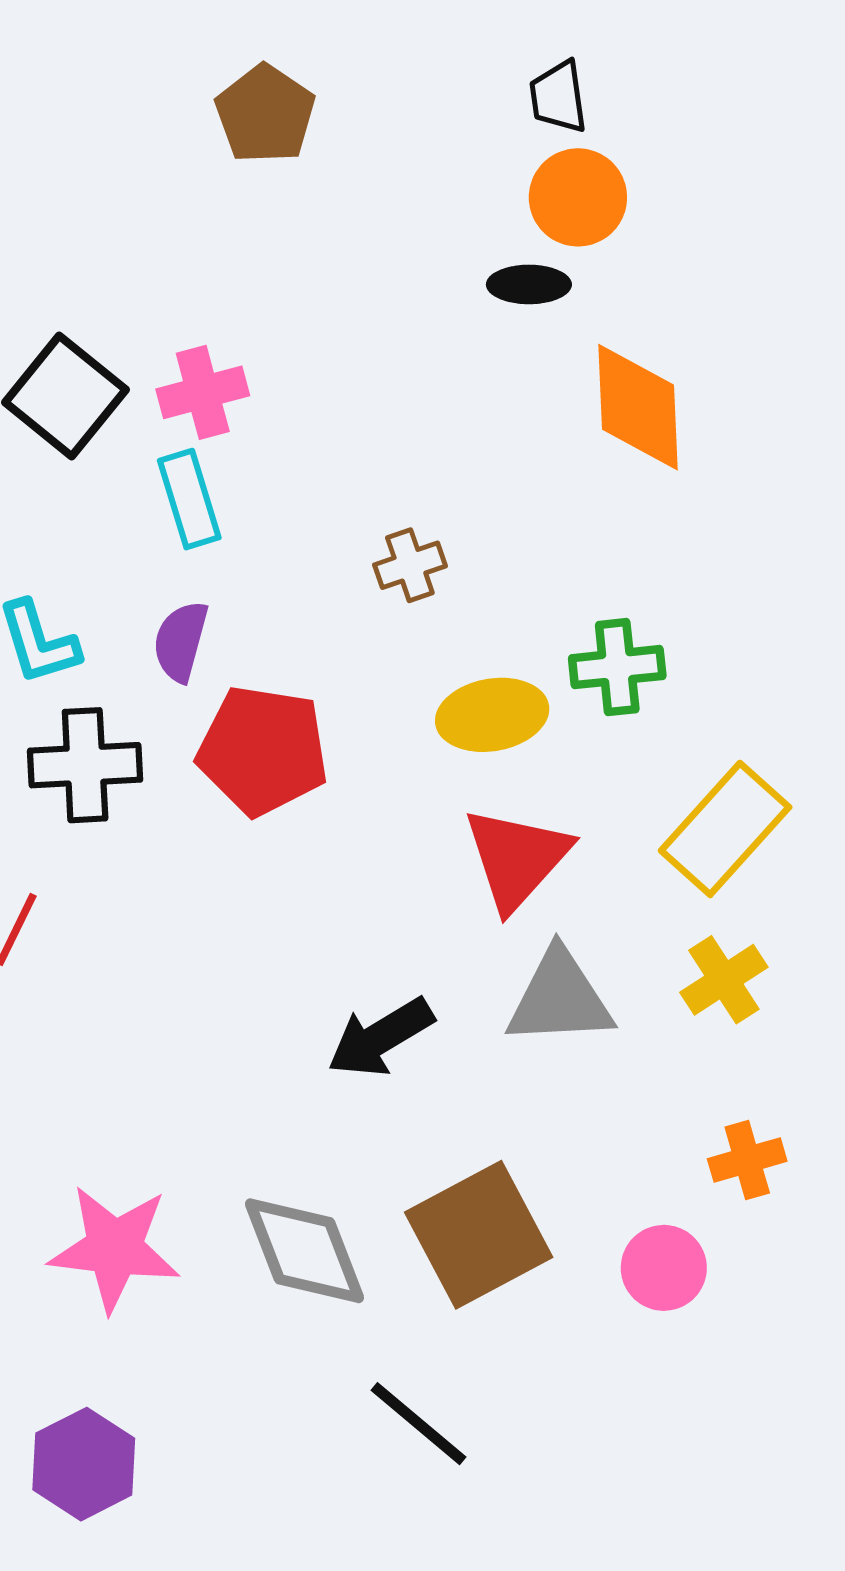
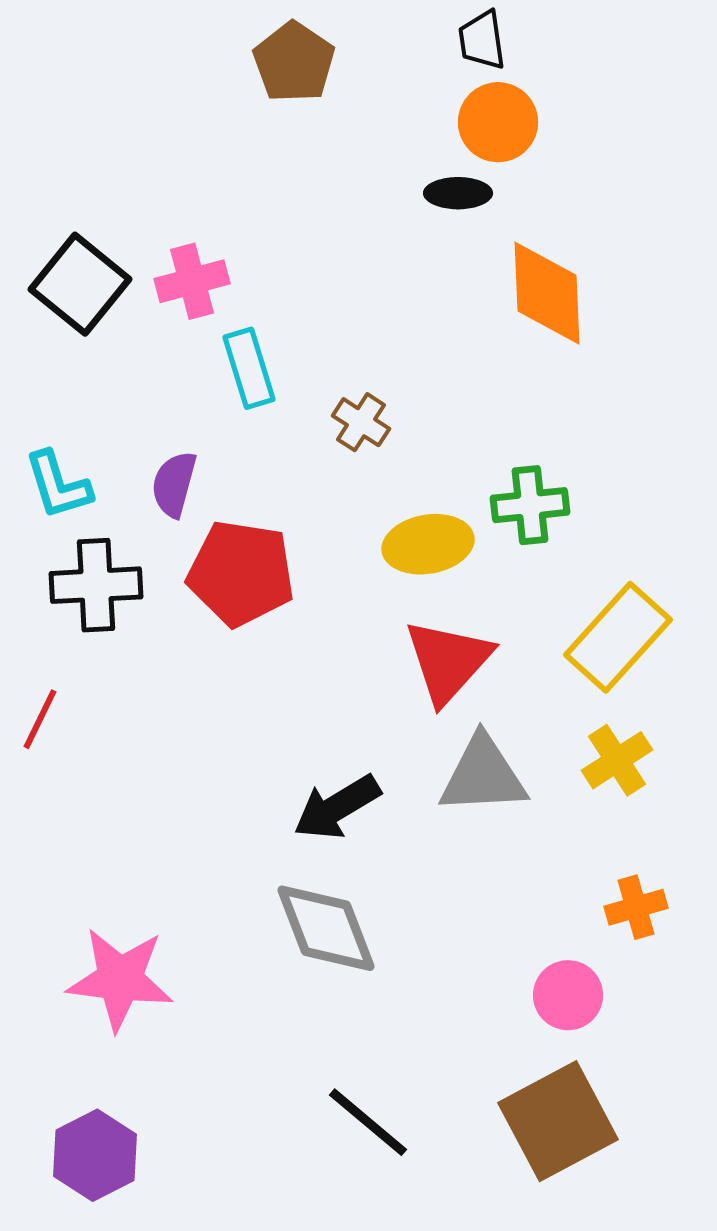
brown pentagon: (265, 114) -> (294, 62), moved
cyan rectangle: (189, 499) -> (249, 368), moved
brown cross: (410, 565) -> (361, 422), turned -38
brown square: (479, 1235) -> (558, 1121), moved
gray diamond: (305, 1251) -> (326, 928), moved

